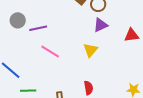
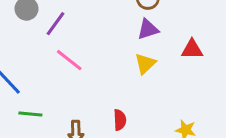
purple line: (38, 28) -> (55, 24), turned -48
yellow triangle: (90, 50) -> (145, 64), moved

